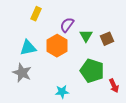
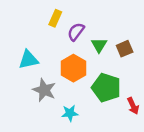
yellow rectangle: (36, 14) -> (55, 18), moved
orange hexagon: (57, 46) -> (73, 68), moved
gray star: (22, 73) -> (44, 90), moved

